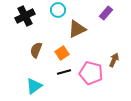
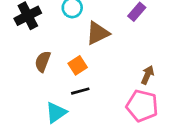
pink pentagon: (91, 73) -> (142, 106), moved
cyan triangle: (34, 86) -> (56, 113), moved

